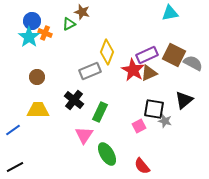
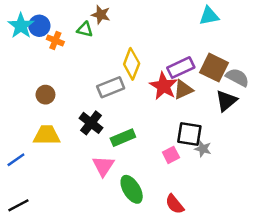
green triangle: (69, 24) -> (85, 29), turned 40
cyan star: (29, 37) -> (21, 26), moved
black triangle: (184, 100) -> (226, 101), moved
green rectangle: (100, 112) -> (123, 138), turned 42

